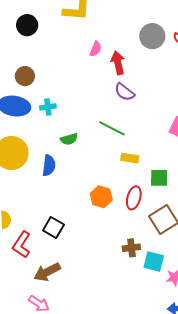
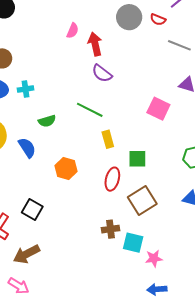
yellow rectangle: (130, 158) -> (108, 139), turned 66
blue semicircle: (49, 165) -> (27, 148), turned -40
orange hexagon: (101, 197) -> (66, 169), moved

